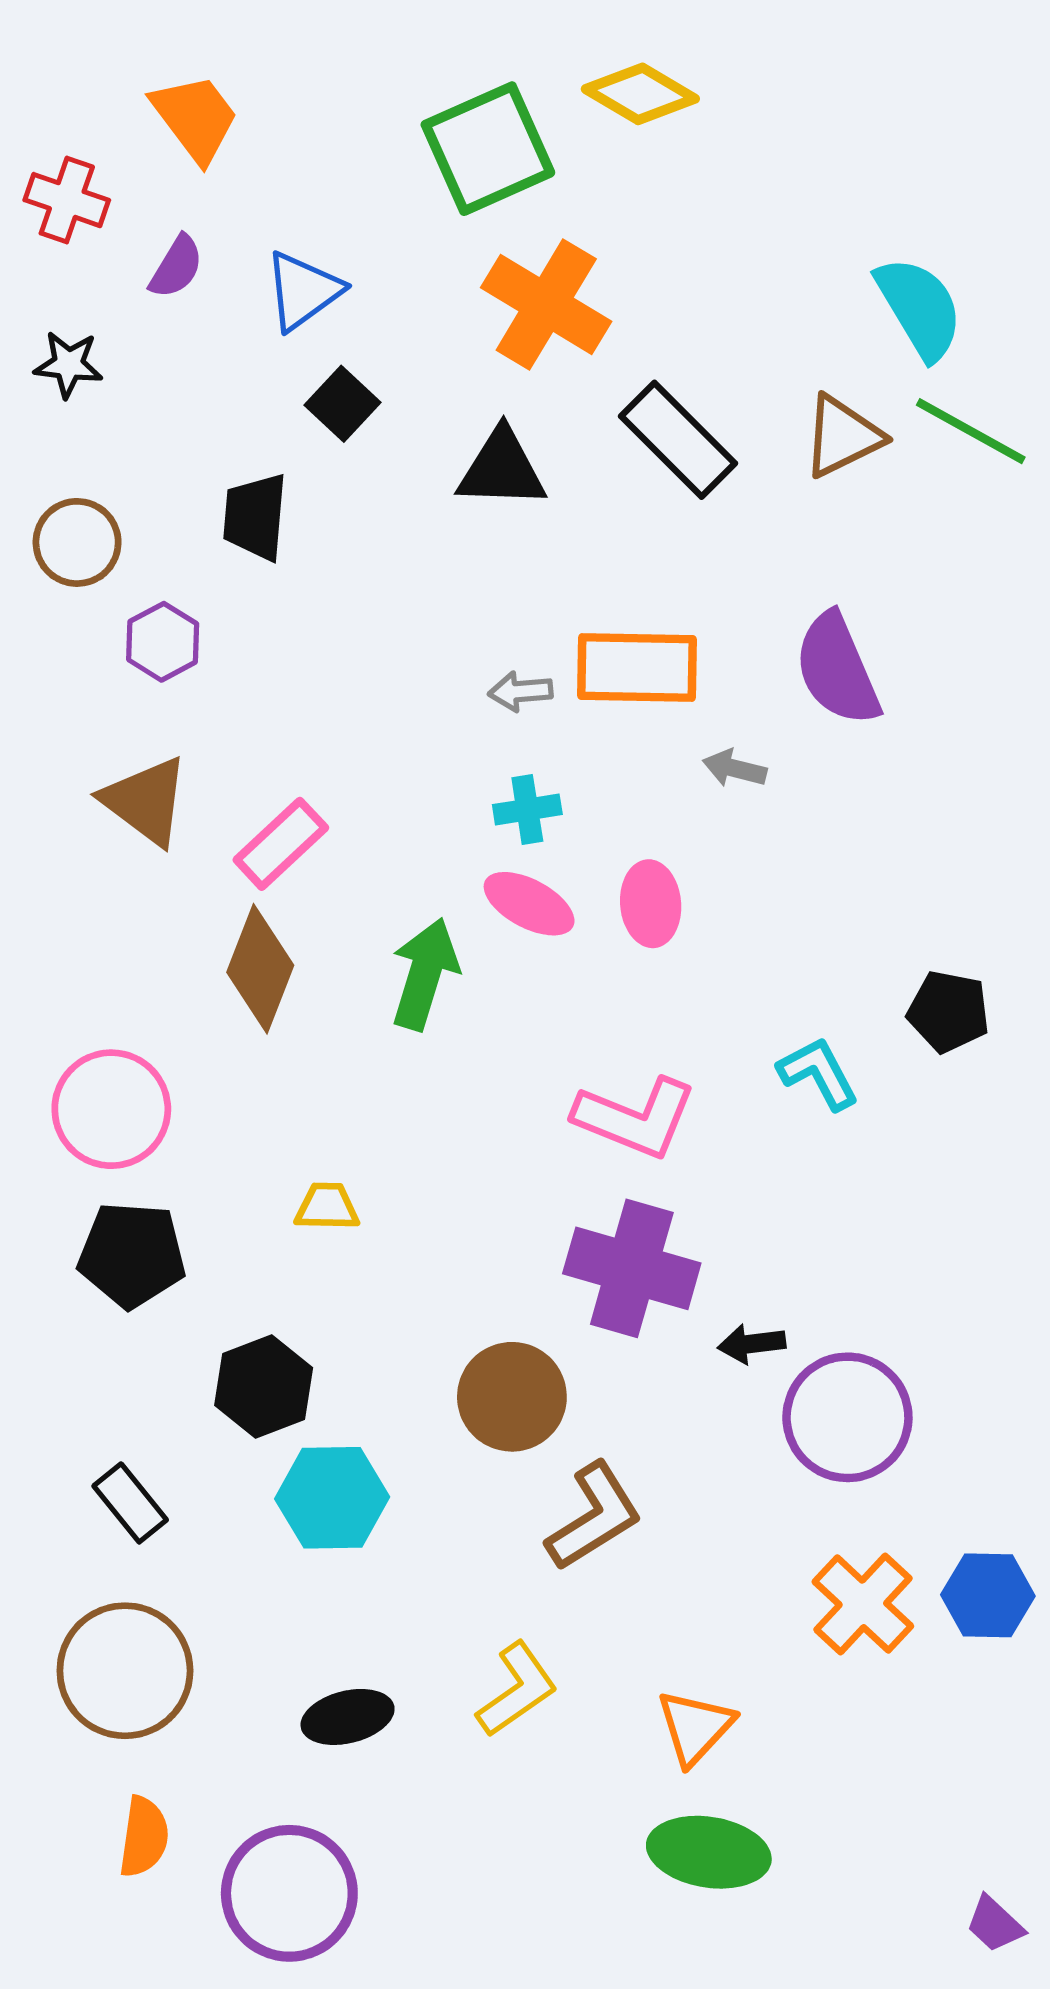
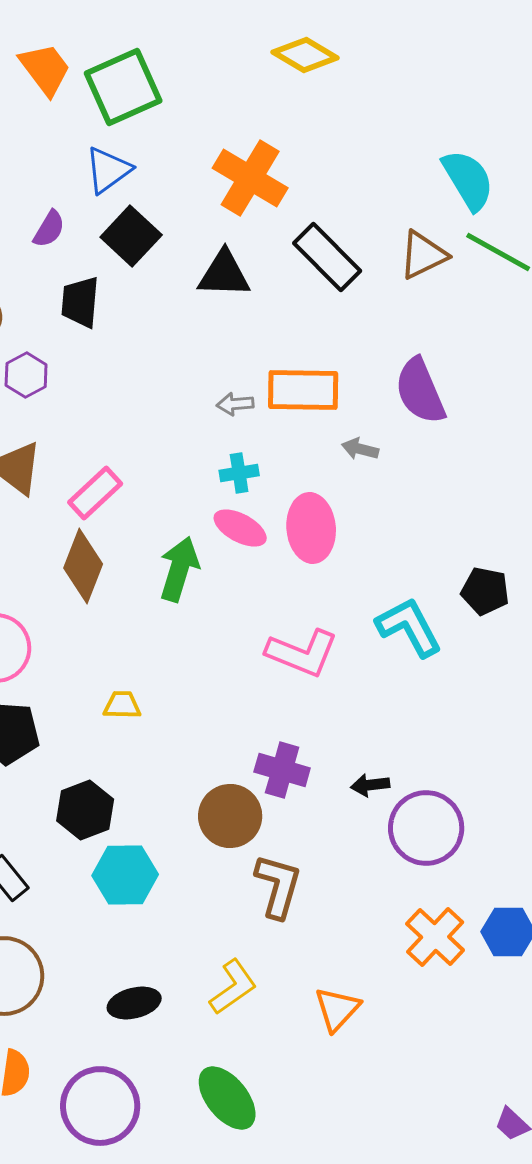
green square: (488, 149) -> (123, 87), moved
purple semicircle: (176, 267) -> (49, 229), moved
black square: (342, 404) -> (131, 236), size x1.4
pink ellipse: (651, 904) -> (311, 528), size x1.4
cyan L-shape: (818, 1073) -> (409, 627), size x1.4
purple cross: (632, 1268) -> (282, 770), moved, size x0.7
brown L-shape: (594, 1517) -> (278, 886), turned -42
green ellipse: (709, 1852) -> (227, 1098), moved, turned 42

